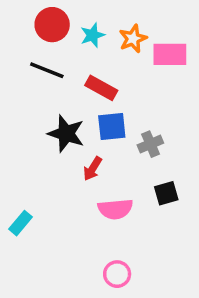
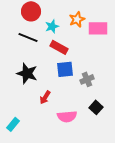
cyan star: (92, 35) -> (52, 26), moved
black star: (66, 134) -> (27, 73), moved
red arrow: (92, 169) -> (45, 97), moved
black square: (166, 193) -> (96, 107), turned -32

